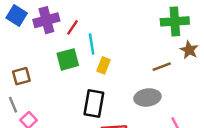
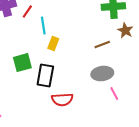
green square: (68, 59) -> (22, 62), moved
gray ellipse: (147, 98) -> (102, 74), moved

